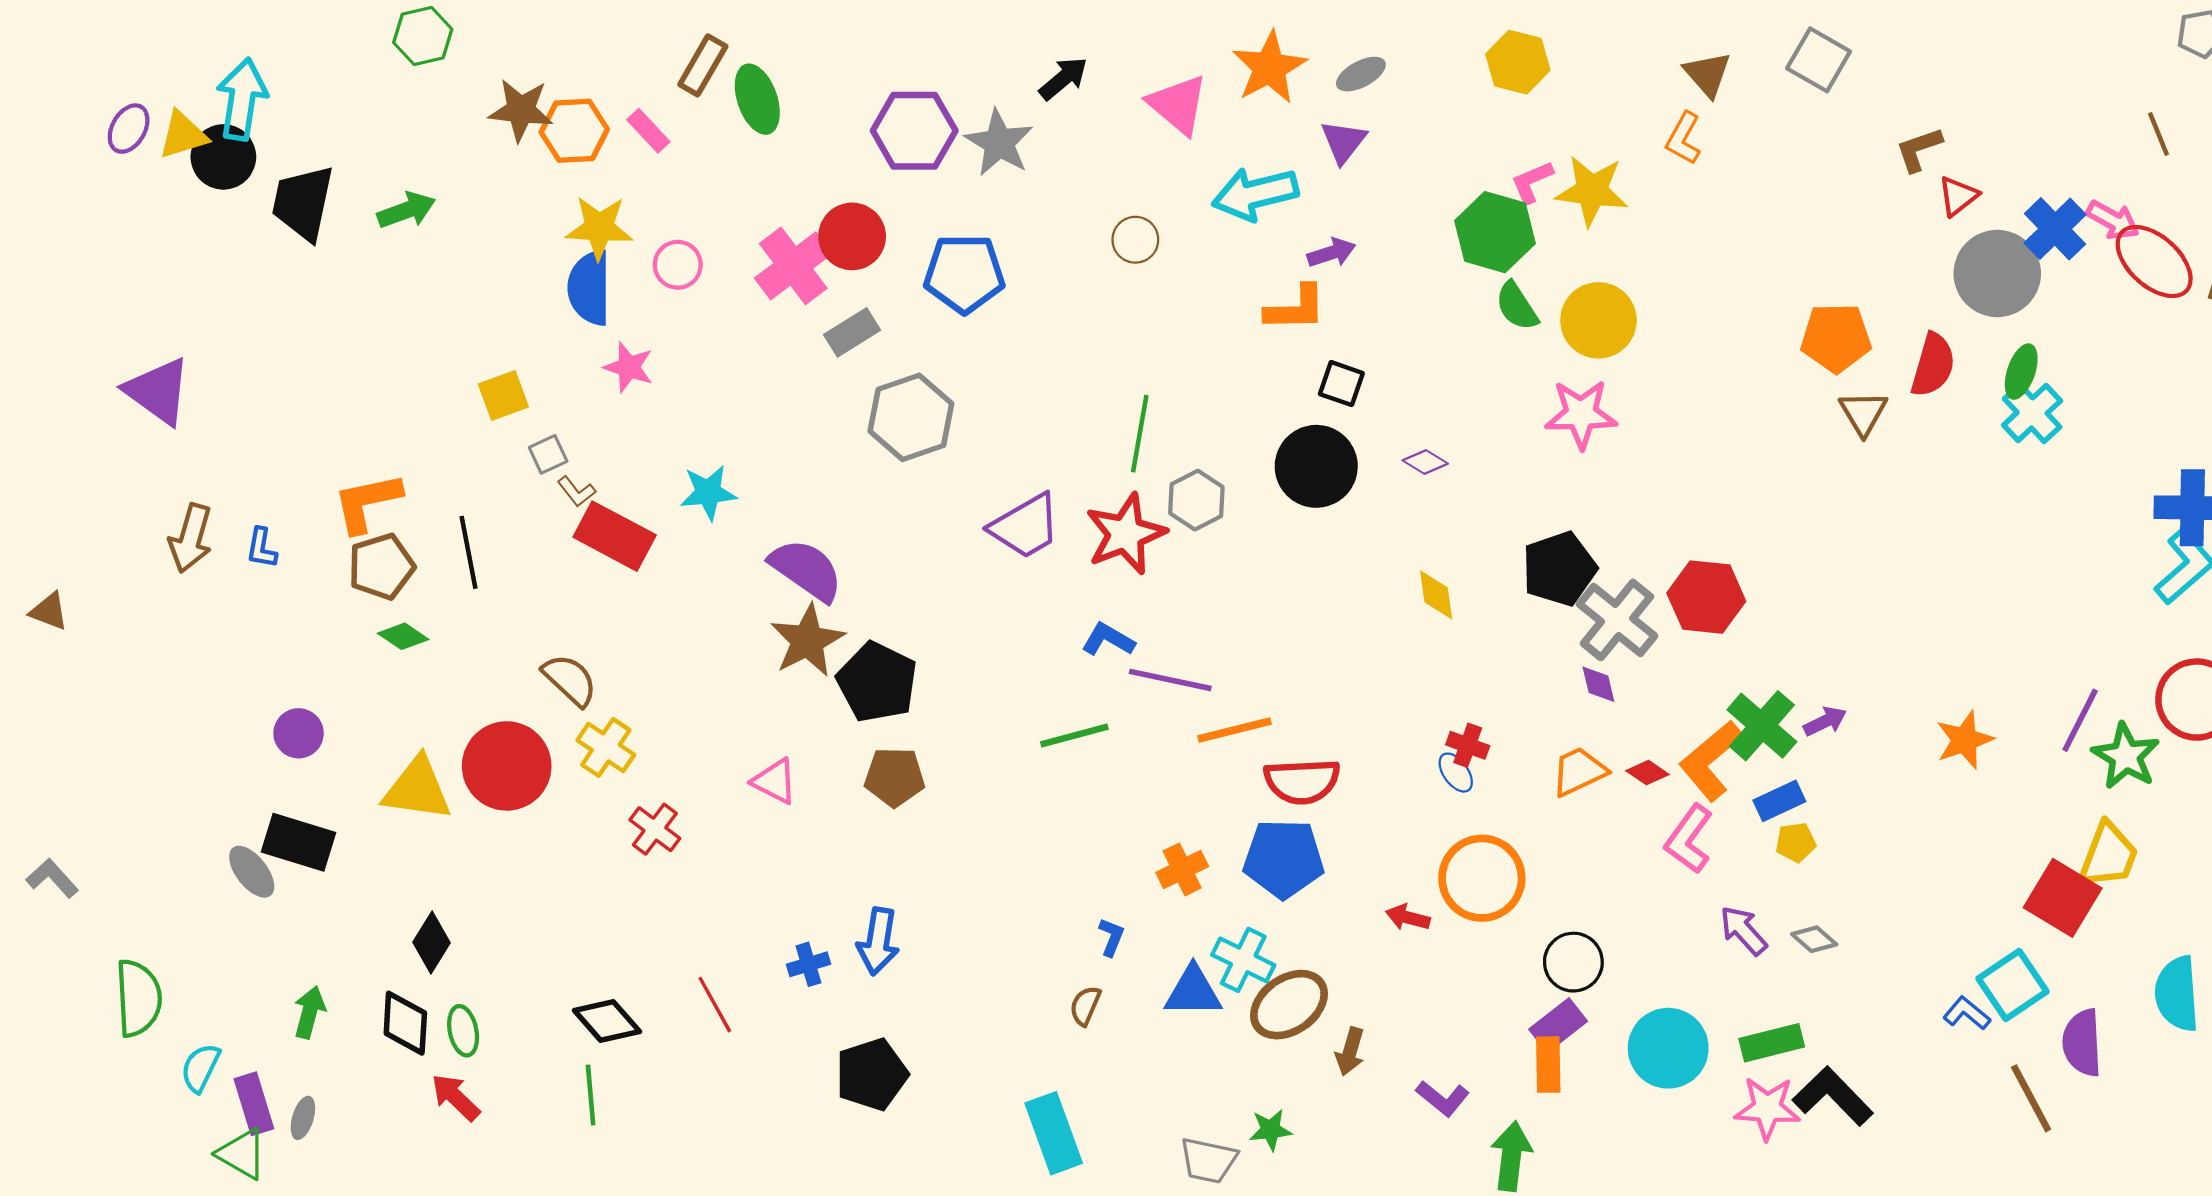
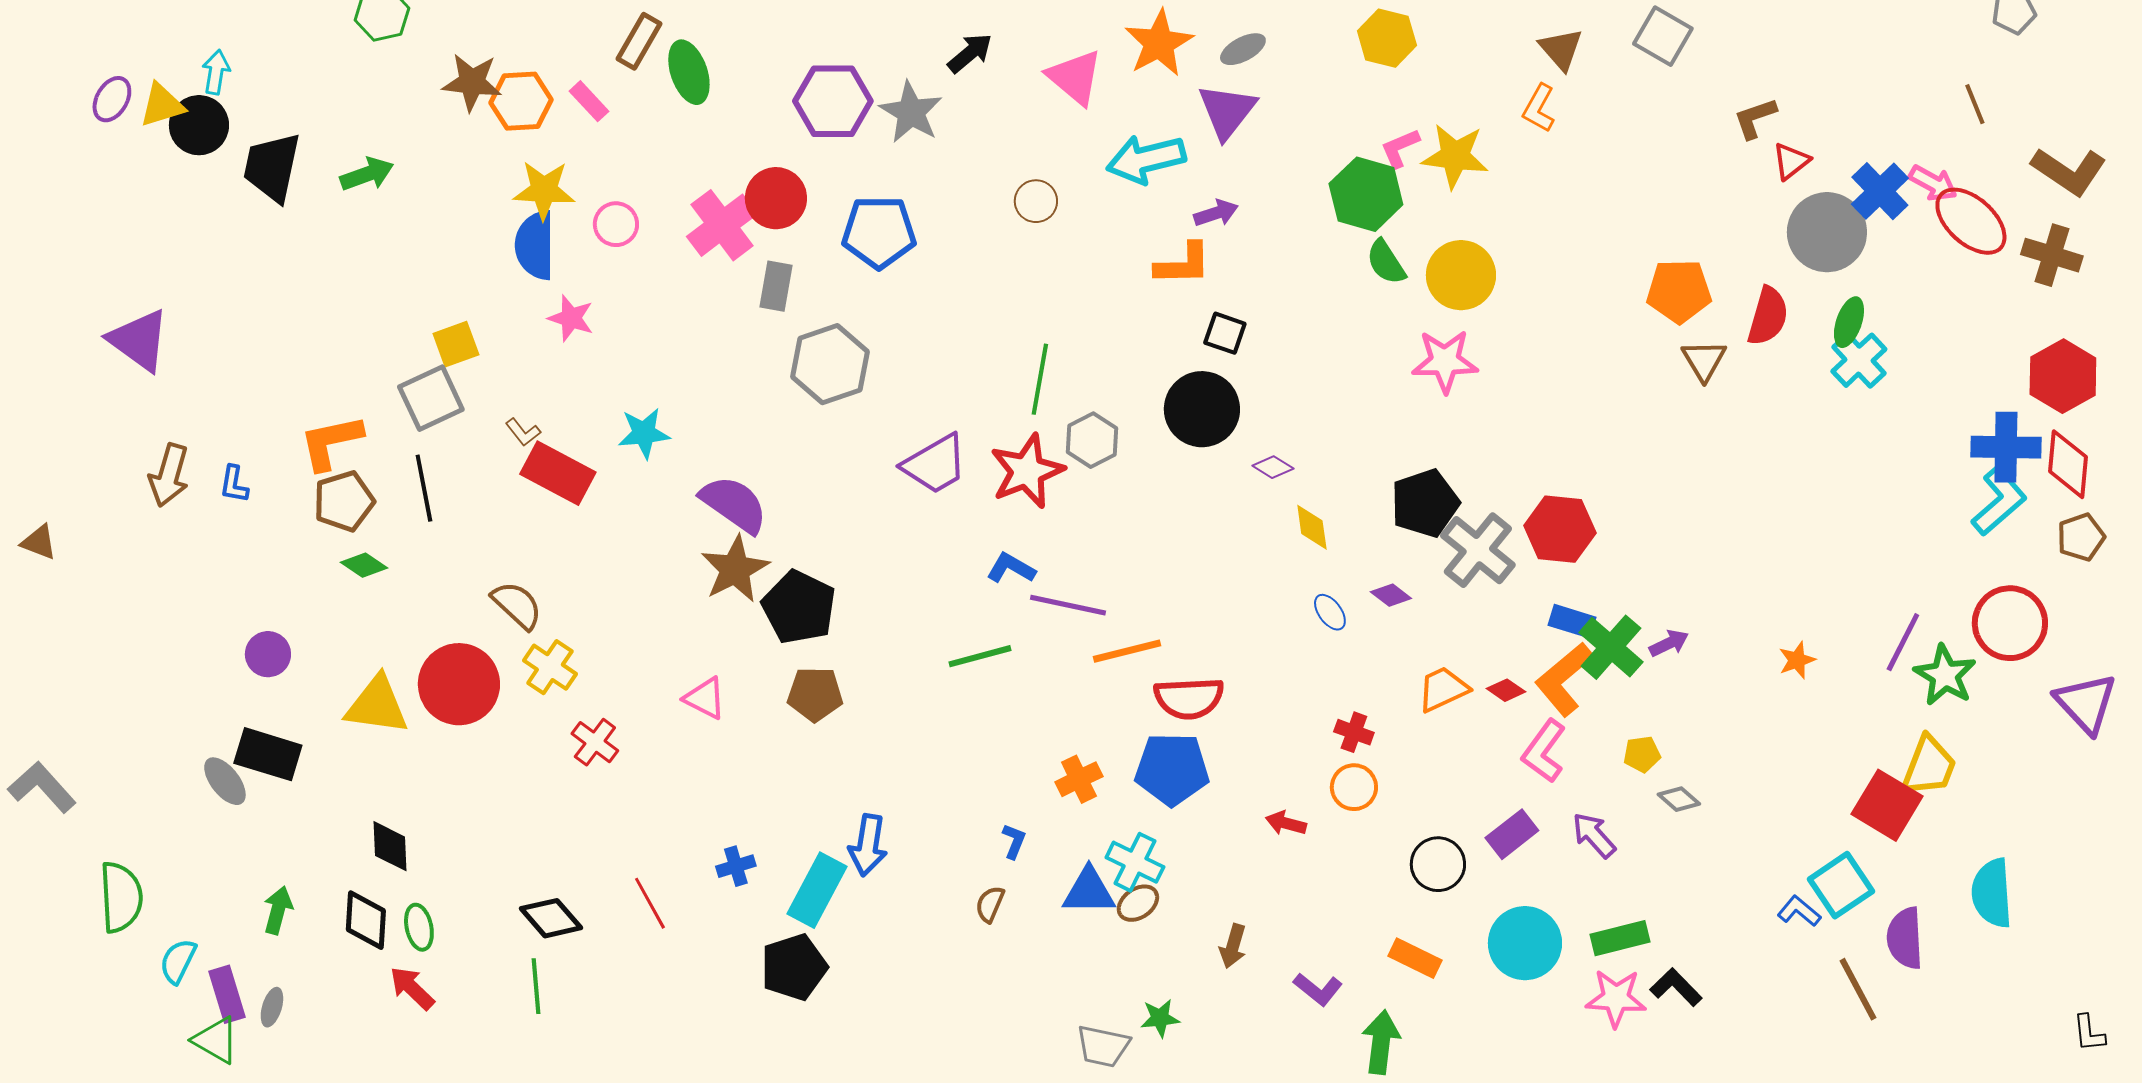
cyan arrow: (242, 99) -> (216, 72), size x0.6
purple triangle: (1343, 142) -> (1227, 111), size x1.4
gray rectangle: (852, 332) -> (776, 286), turned -48
gray square: (548, 454) -> (431, 398), moved, size x1.8
purple diamond: (1425, 462) -> (1273, 467), moved
purple diamond: (1598, 684) -> (1391, 595), moved, turned -39
orange star: (1965, 740) -> (1797, 660), size x0.7
red cross: (1468, 745) -> (1354, 732), moved
blue ellipse: (1456, 773) -> (1330, 612), moved
blue rectangle: (1779, 801) -> (1572, 621), moved, turned 42
gray L-shape: (52, 878) -> (42, 787), size x1.4
orange circle: (1482, 878) -> (1354, 787), size x0.6
gray diamond: (1814, 939) -> (1679, 799), moved
blue arrow: (878, 941) -> (868, 845), moved
black diamond: (431, 942) -> (390, 846), turned -34
brown ellipse: (1289, 1005) -> (1138, 903), moved, size x0.6
purple rectangle: (1558, 1025) -> (1512, 834), moved
orange rectangle: (1548, 1065) -> (1415, 958), turned -63
black L-shape: (1833, 1096) -> (1676, 987), size x0.7
cyan rectangle: (1054, 1133) -> (817, 890), moved, turned 48

